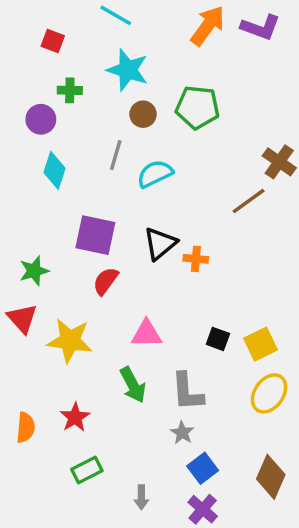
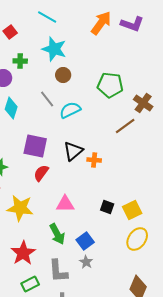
red square: (53, 41) -> (10, 32), turned 32
green pentagon: (198, 107) -> (110, 85), moved
gray line: (116, 155) -> (47, 99), turned -54
gray L-shape: (187, 392) -> (58, 271), moved
red star: (75, 417) -> (23, 253), size x1.4
blue square: (203, 468) -> (85, 241), moved

